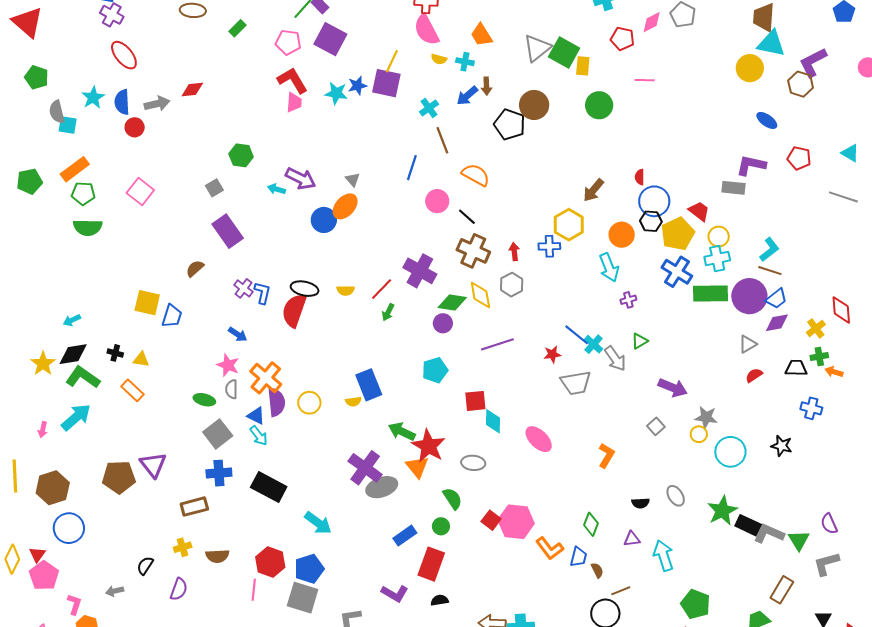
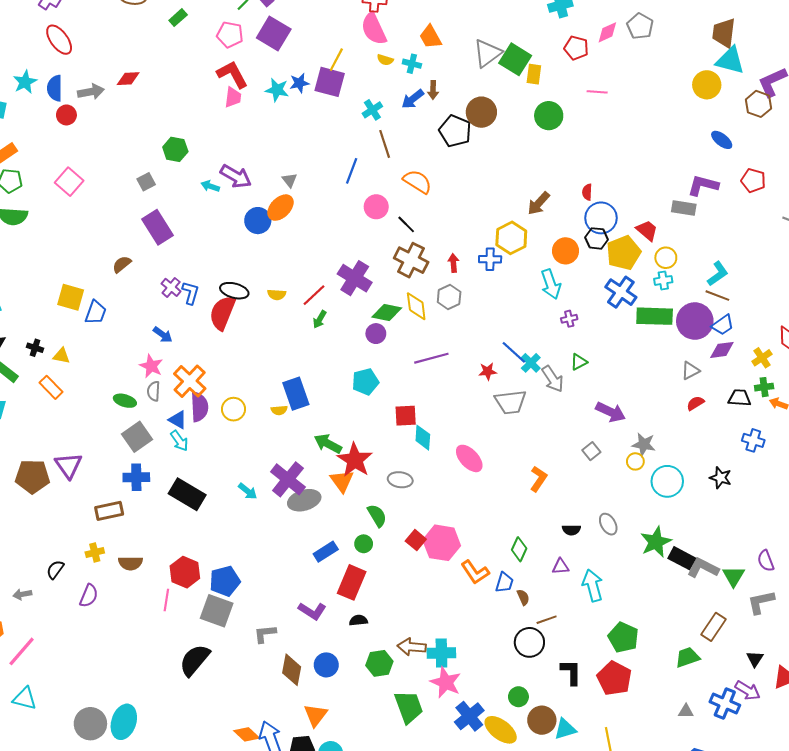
cyan cross: (717, 259) -> (663, 280), size x0.7
cyan arrow: (318, 523) -> (248, 491), moved, size x0.7

